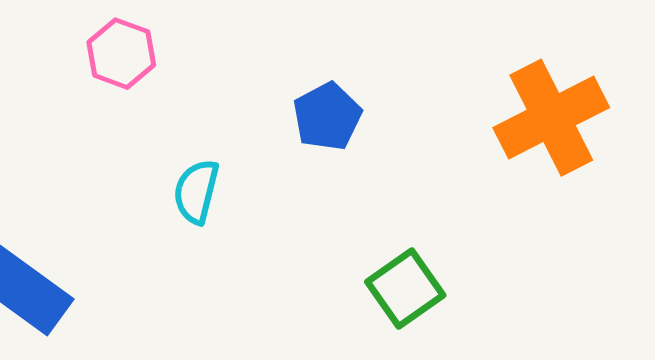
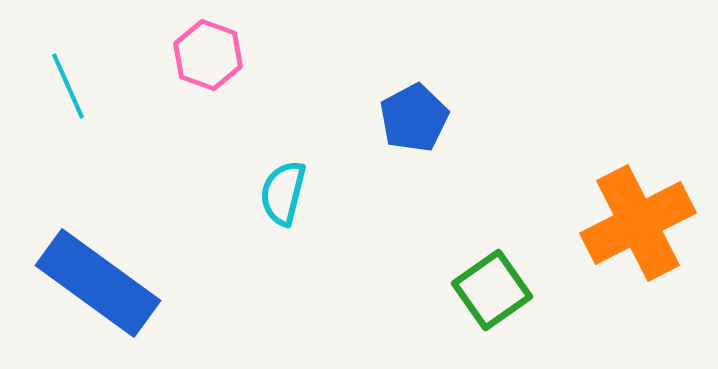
orange cross: (551, 118) -> (638, 223), moved

